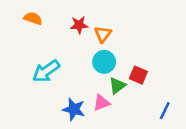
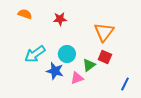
orange triangle: (103, 34) -> (104, 32), moved, size x1.5
cyan circle: (104, 62) -> (67, 54), moved
blue star: (74, 109) -> (55, 71), moved

